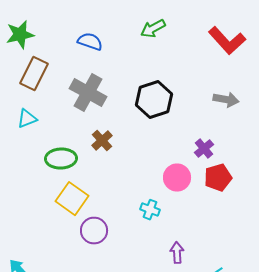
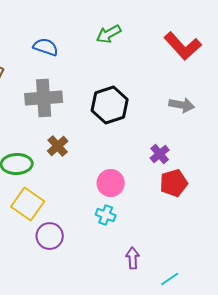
gray cross: (88, 93) -> (44, 98), turned -33
pink circle: (177, 178) -> (111, 183), moved

